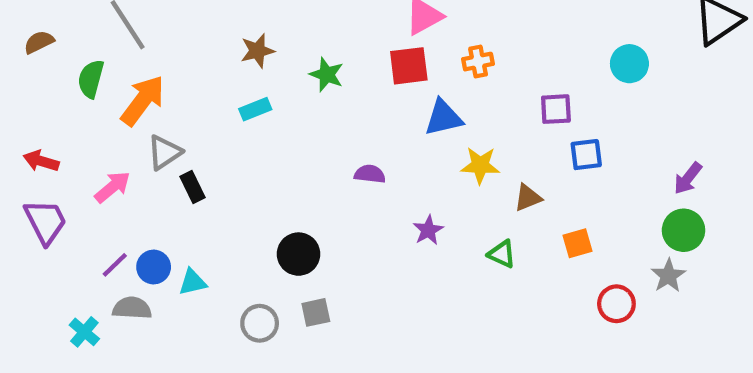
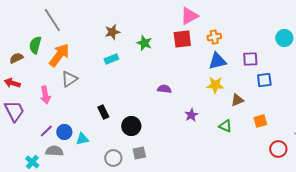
brown semicircle: (39, 42) -> (16, 58), moved
blue triangle: (443, 118) -> (217, 61), moved
pink arrow: (112, 187) -> (45, 95), turned 120
black rectangle: (193, 187) -> (103, 112), moved

